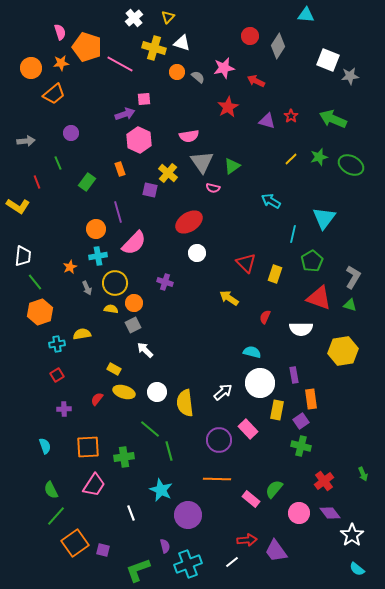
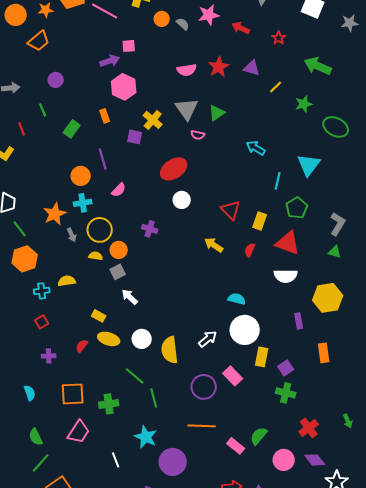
gray star: (350, 76) -> (350, 23), moved
red star: (228, 107) -> (219, 67), moved
red star: (291, 116) -> (279, 38), moved
pink semicircle: (189, 136) -> (187, 70), moved
yellow line: (291, 159) -> (276, 87), moved
green ellipse: (351, 165) -> (336, 127), moved
pink semicircle: (134, 243) -> (119, 190), size x0.6
orange star: (70, 267) -> (55, 214), size x1.6
red triangle: (319, 298) -> (288, 243), moved
red semicircle: (265, 317) -> (250, 250), moved
purple rectangle: (294, 375) -> (299, 321), moved
orange rectangle: (311, 399) -> (324, 353), moved

